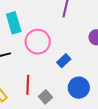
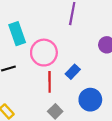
red line: (28, 85) -> (50, 82), moved

